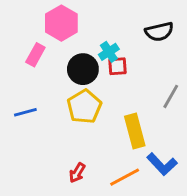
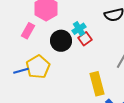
red square: (117, 66) -> (85, 39), turned -32
yellow pentagon: (84, 107) -> (38, 67), moved

